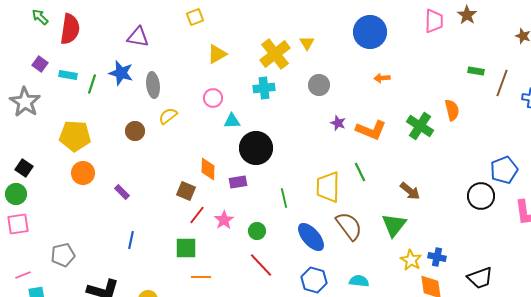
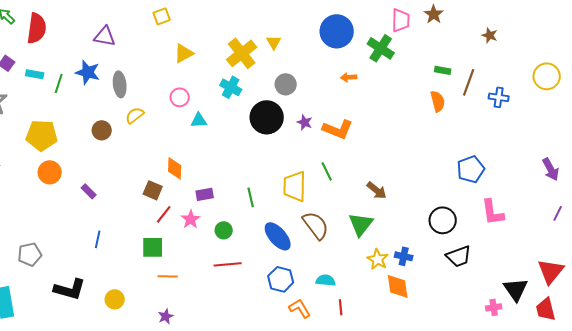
cyan cross: (264, 88) -> (231, 87), turned 35
orange semicircle: (452, 110) -> (438, 101), moved
green cross: (420, 126) -> (381, 48), moved
black circle: (256, 148) -> (267, 117), moved
purple rectangle: (238, 182) -> (205, 194), moved
black circle: (481, 196) -> (443, 220), moved
red line: (261, 265) -> (228, 264), turned -52
black trapezoid: (480, 278) -> (459, 256), moved

